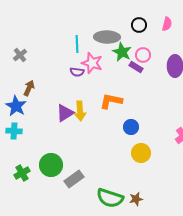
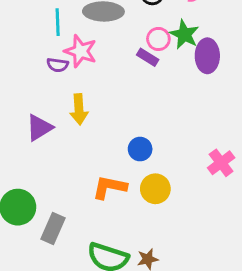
green star: (122, 52) -> (184, 34), moved
orange L-shape: (111, 101) -> (110, 187), moved
yellow arrow: (80, 111) -> (79, 109), moved
gray rectangle: (74, 179) -> (53, 228), turned -30

